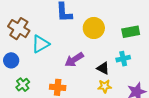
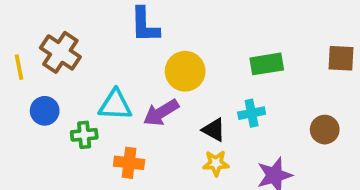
yellow circle: (94, 28) -> (185, 71), moved
cyan triangle: (40, 44) -> (115, 105), moved, turned 30
green cross: (23, 85) -> (84, 135), moved, turned 32

